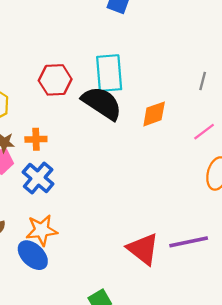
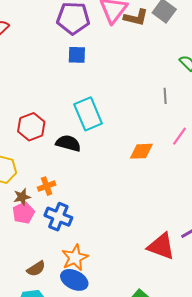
red hexagon: (55, 80) -> (31, 127), moved
black semicircle: (102, 103) -> (68, 143), moved, size x0.7
orange diamond: (154, 114) -> (141, 151), moved, turned 35

